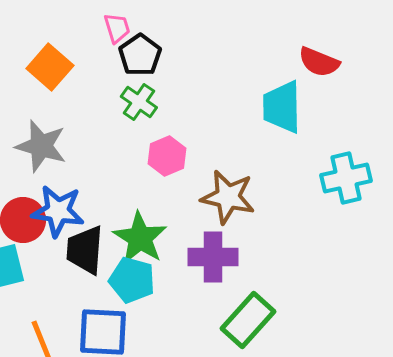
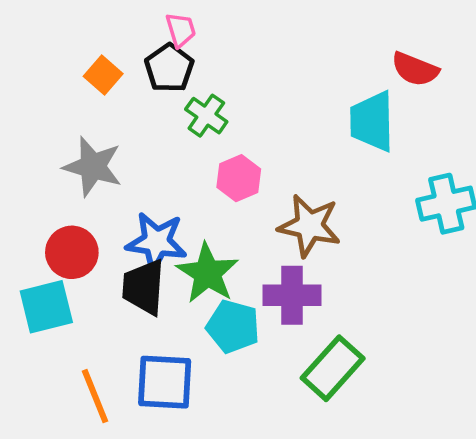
black pentagon: (140, 55) -> (169, 68), moved
orange square: (50, 67) -> (103, 75), size x0.7
blue star: (58, 211) -> (156, 242), moved
cyan pentagon: (132, 280) -> (233, 326), moved

